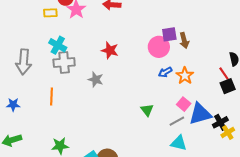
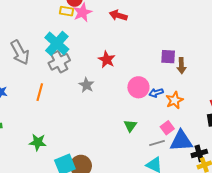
yellow rectangle: (50, 13) -> (66, 11), moved
cyan cross: (58, 45) -> (57, 43), size x1.4
pink circle: (159, 47) -> (138, 87), moved
gray arrow: (24, 62) -> (20, 52), turned -45
gray cross: (64, 63) -> (59, 62), turned -35

